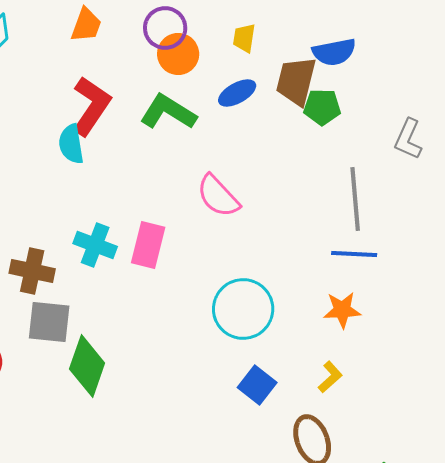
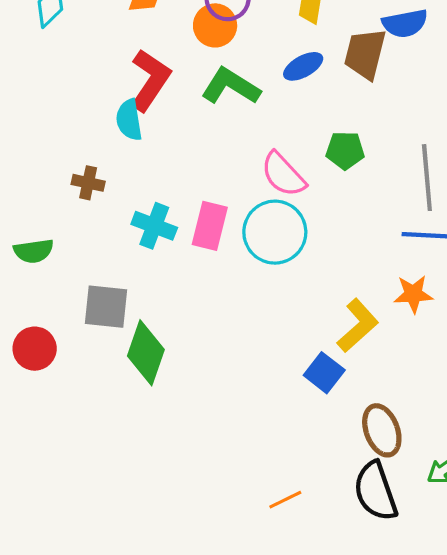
orange circle: (178, 54) -> (215, 25), moved
green pentagon: (322, 107) -> (345, 150), moved
brown cross: (32, 271) -> (88, 183), moved, size x0.7
cyan circle: (243, 309) -> (275, 232), moved
yellow L-shape: (330, 377) -> (358, 325), moved, size x1.6

